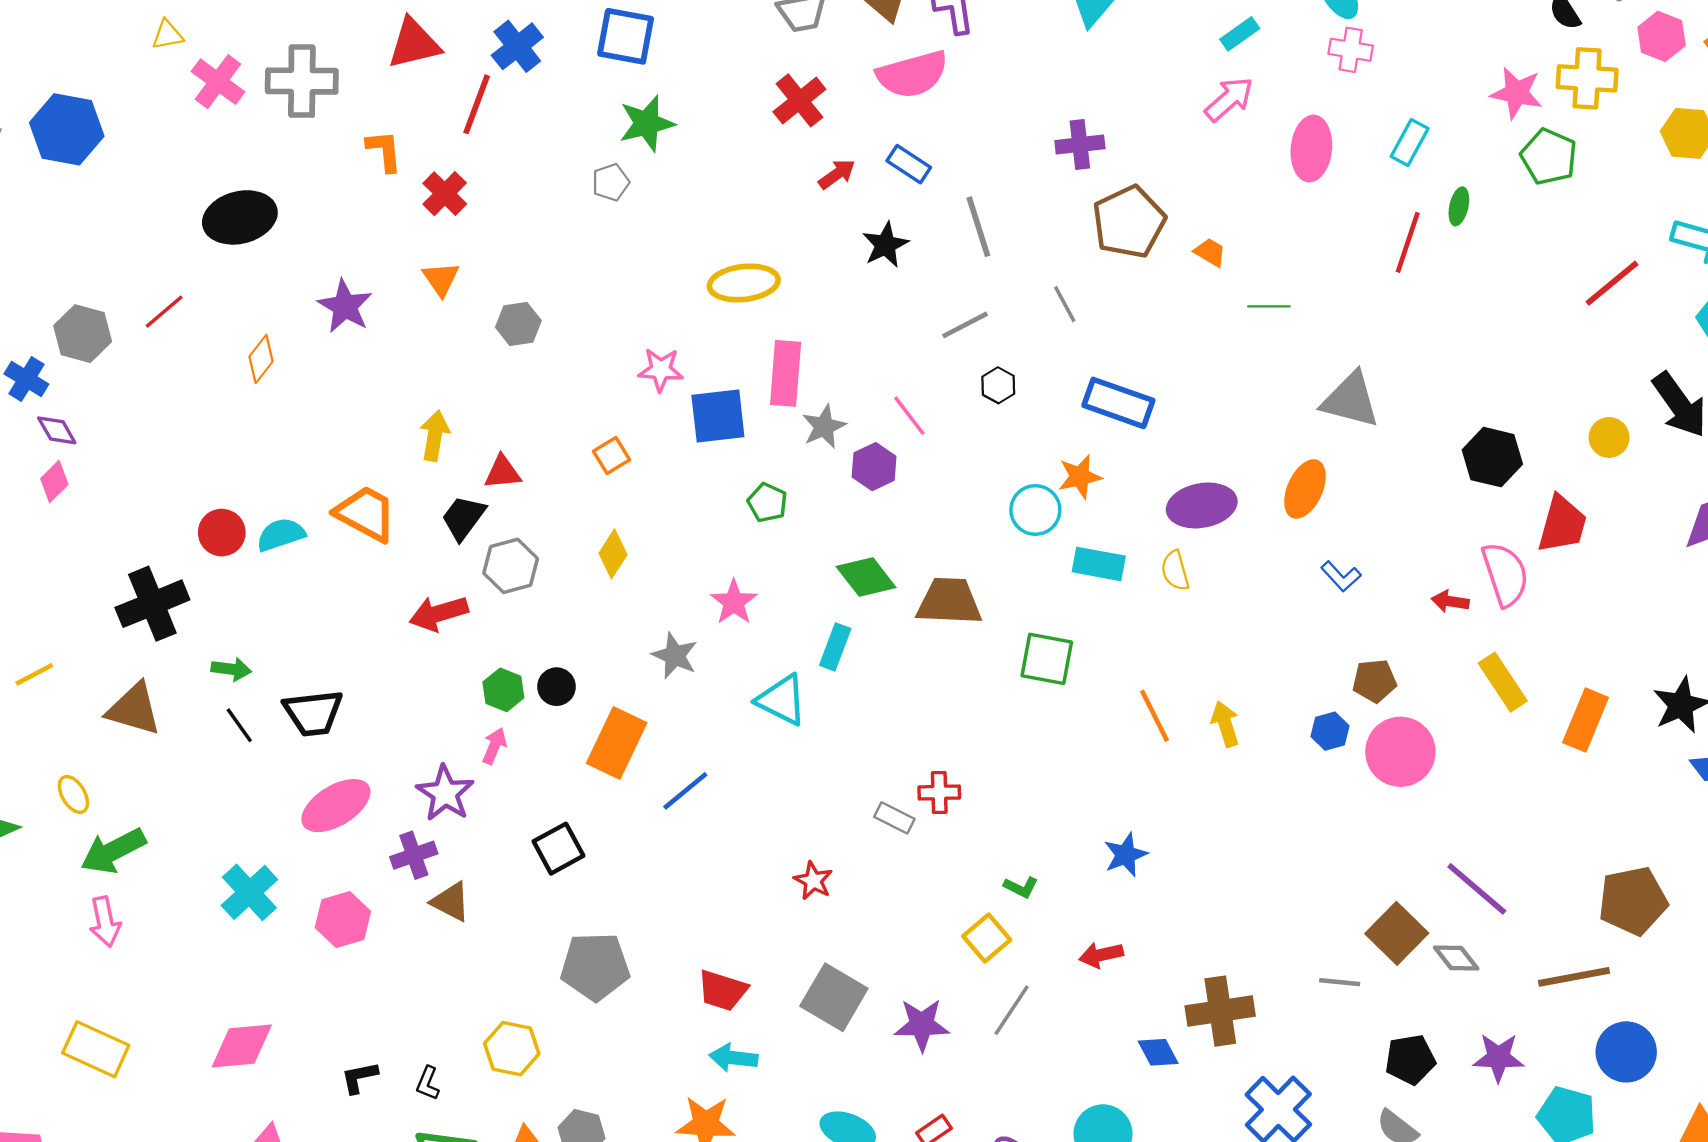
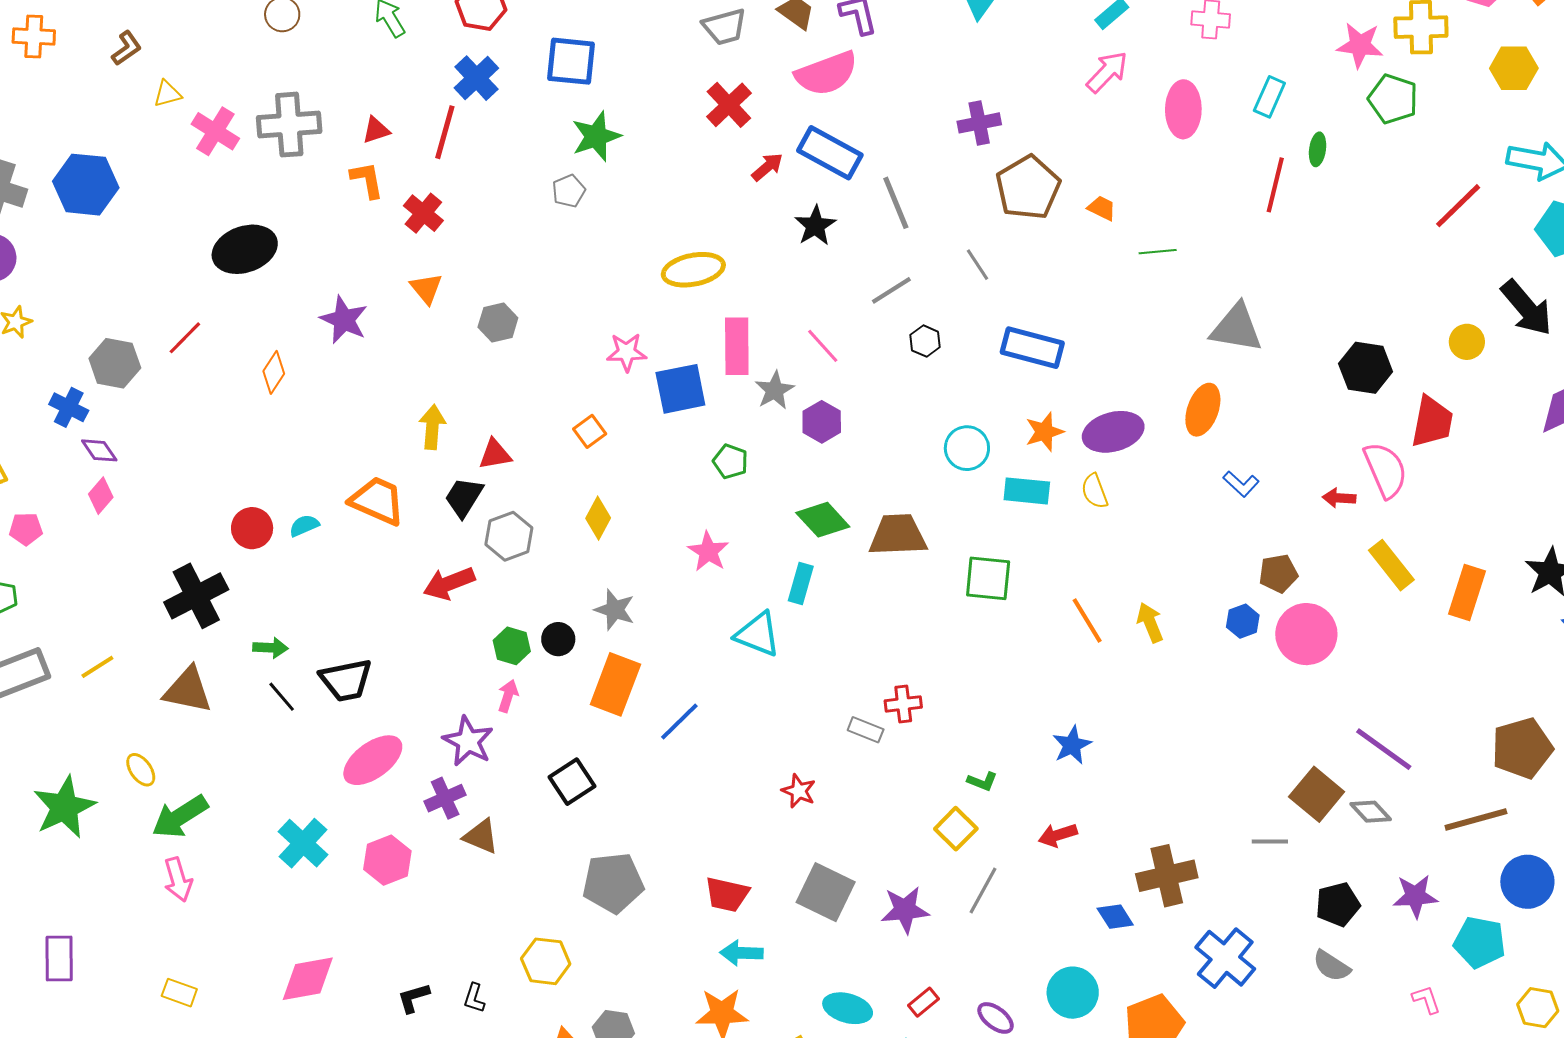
red triangle: (414, 44) -> (376, 130), moved, size x0.6
blue rectangle: (909, 164) -> (830, 153), size x1.6
pink line: (909, 416) -> (823, 346), moved
orange star: (1080, 477) -> (1044, 432), moved
cyan semicircle: (281, 535) -> (304, 526), size x0.7
gray star: (675, 656) -> (615, 610), moved
yellow rectangle: (96, 1049) -> (179, 993), size x0.6

